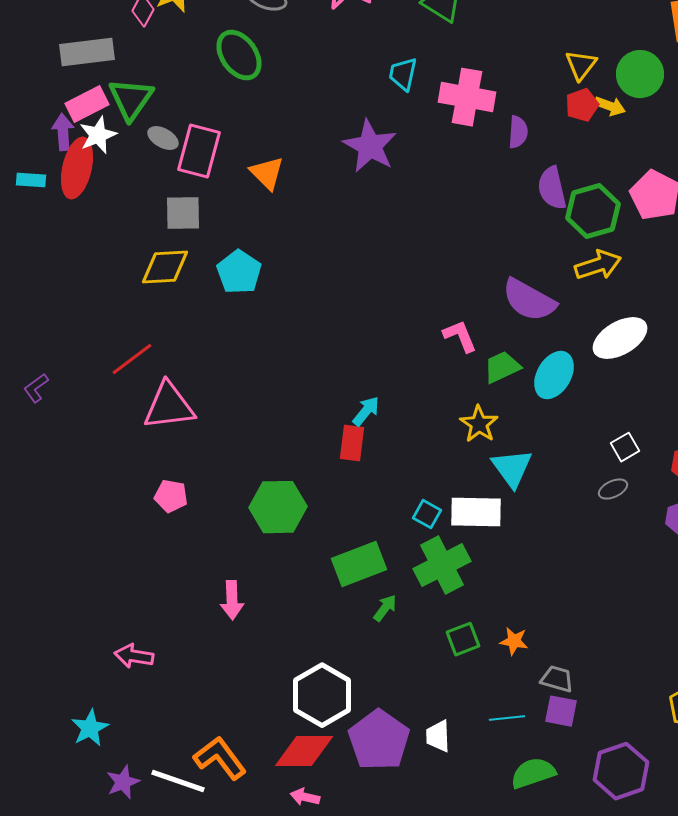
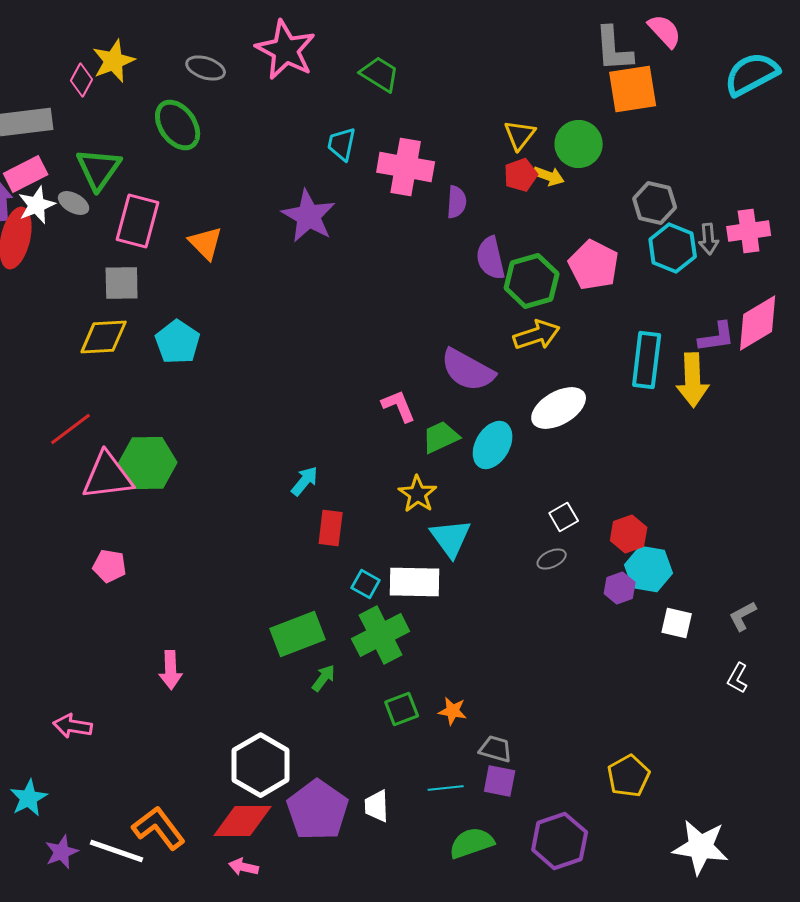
green triangle: (131, 99) -> (99, 169), moved
gray ellipse: (163, 138) -> (74, 203), moved
red rectangle: (352, 443) -> (331, 528), moved
green hexagon: (278, 507) -> (148, 463), moved

